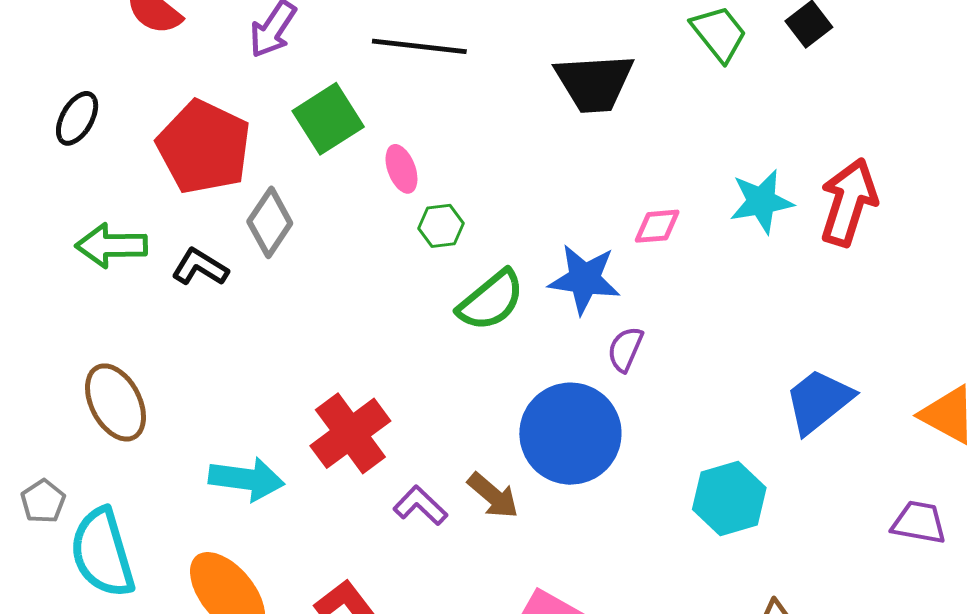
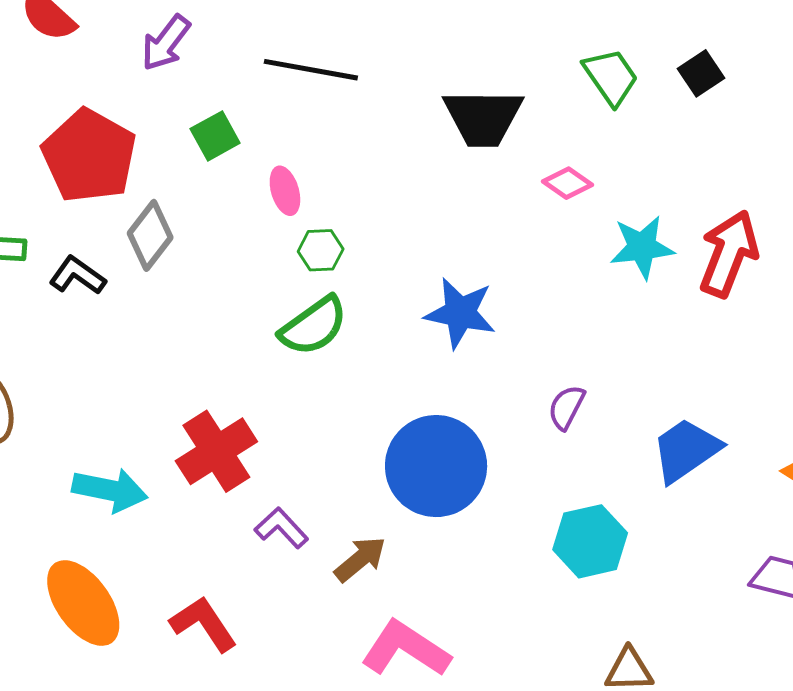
green square: (328, 119) -> (215, 136), size x0.7
pink diamond: (657, 226) -> (567, 183), moved, turned 36
green semicircle: (491, 301) -> (314, 326), moved
purple semicircle: (625, 349) -> (566, 407), moved
brown arrow: (493, 496) -> (360, 559), moved, turned -84

